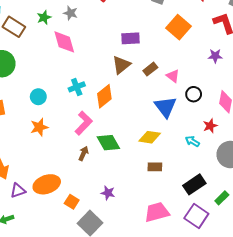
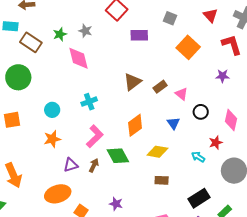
purple rectangle: (131, 38) -> (139, 35), moved
orange diamond: (104, 96) -> (135, 125), moved
blue triangle: (165, 107) -> (173, 123), size x0.6
purple triangle: (18, 191) -> (71, 165), moved

